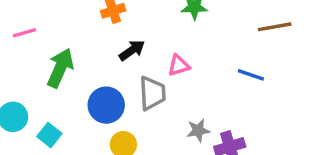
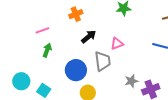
pink line: (24, 33) -> (42, 30), moved
green arrow: (60, 68) -> (47, 50), size x0.6

